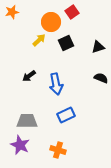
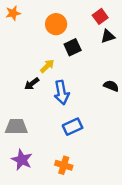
red square: (72, 12) -> (100, 16), moved
yellow arrow: (39, 40) -> (47, 66), moved
black triangle: (98, 47) -> (108, 36), moved
gray trapezoid: (27, 121) -> (16, 127), moved

